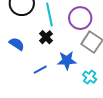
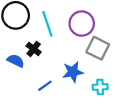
black cross: (46, 37) -> (34, 49), moved
cyan cross: (90, 77) -> (100, 87), turned -32

